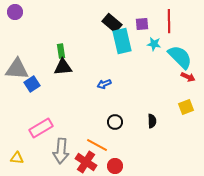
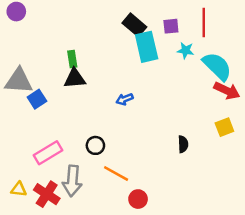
red arrow: (188, 77) -> (227, 91), size x1.5
black circle: (115, 122) -> (95, 145), moved
red cross: (86, 162) -> (47, 194), moved

